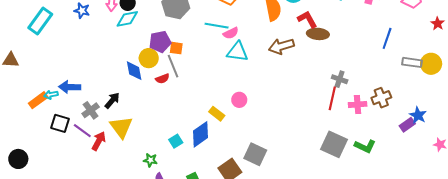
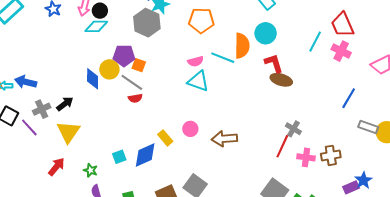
cyan line: (217, 26) -> (223, 58), moved
brown arrow: (281, 46) -> (224, 139), moved
gray line: (173, 66) -> (132, 82), turned -45
red semicircle: (162, 79) -> (135, 98), moved
red arrow: (99, 141) -> (56, 167), moved

